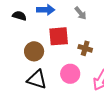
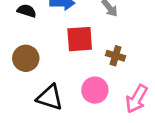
brown circle: (34, 51) -> (26, 58), moved

